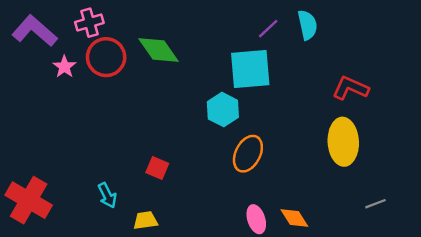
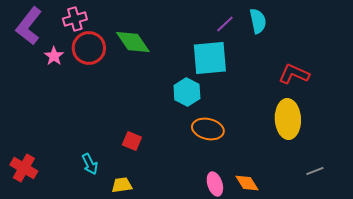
purple L-shape: (35, 31) -> (29, 26), turned -93
orange ellipse: (248, 154) -> (208, 129), turned 76
red cross: (29, 200) -> (24, 168), size x0.7

